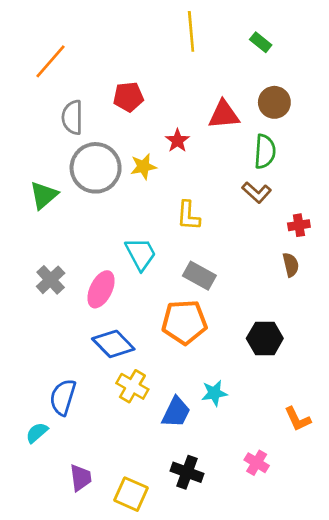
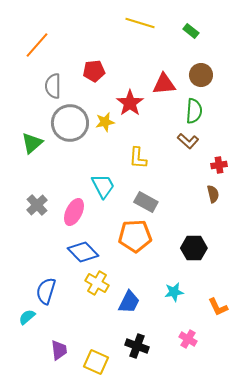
yellow line: (191, 31) -> (140, 23), turned -68
red star: (177, 141) -> (130, 103), size x1.5
cyan star: (214, 393) -> (174, 292), moved

